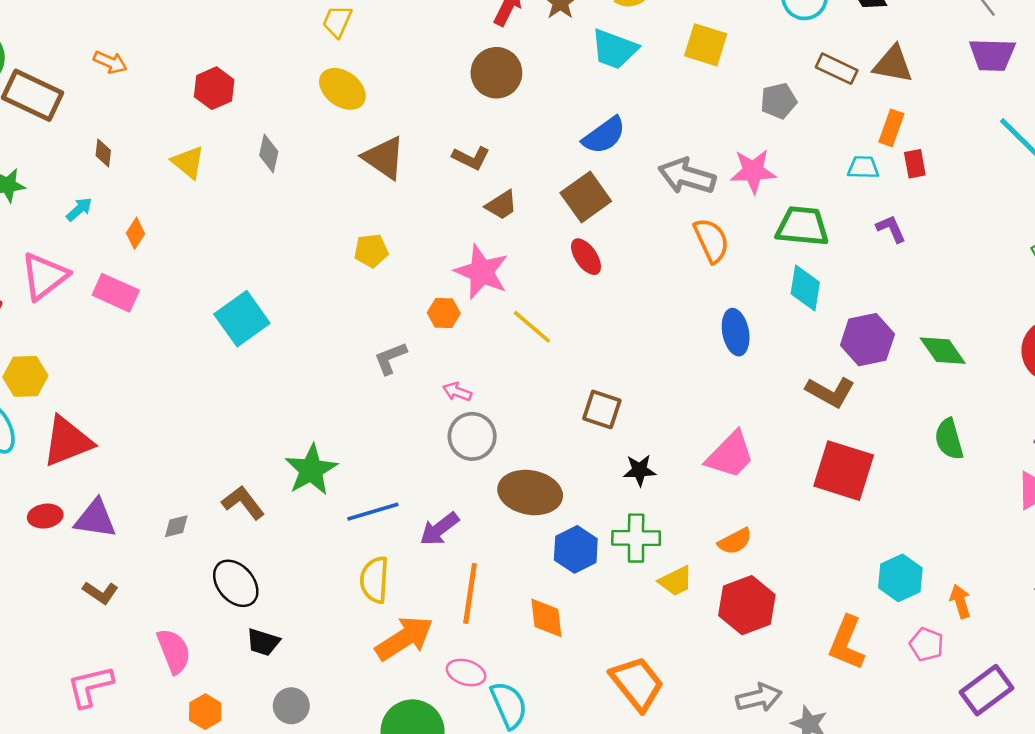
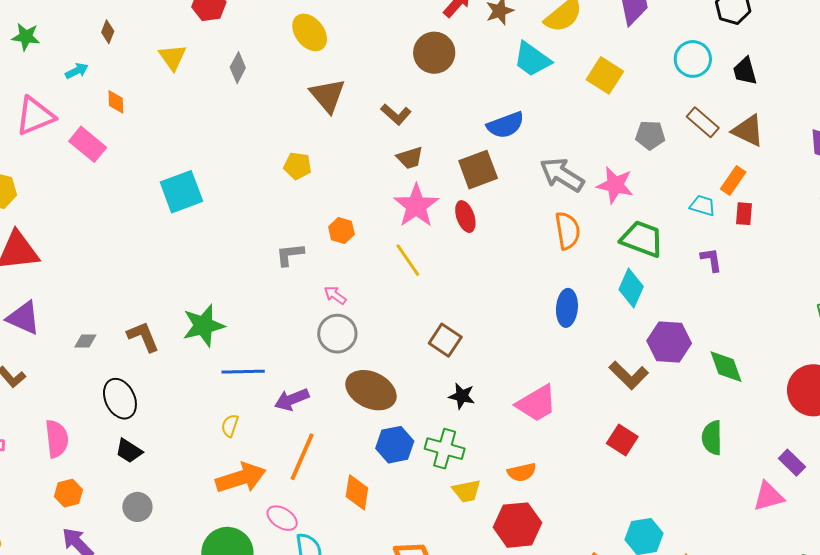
orange diamond: (135, 233) -> (116, 102), turned -50
pink star: (482, 272) -> (416, 206), moved
red square: (844, 471) -> (622, 440), size x0.6
yellow semicircle: (374, 580) -> (230, 426), size x0.6

